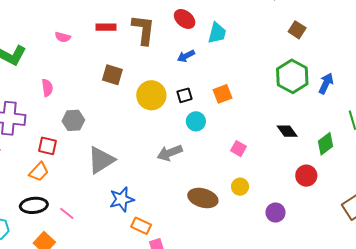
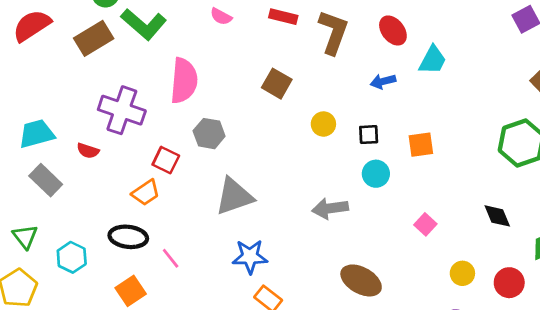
pink semicircle: (47, 88) -> (184, 81), size x1.8
yellow circle: (151, 95) -> (323, 124), size x0.6
yellow circle: (240, 187) -> (462, 273), moved

